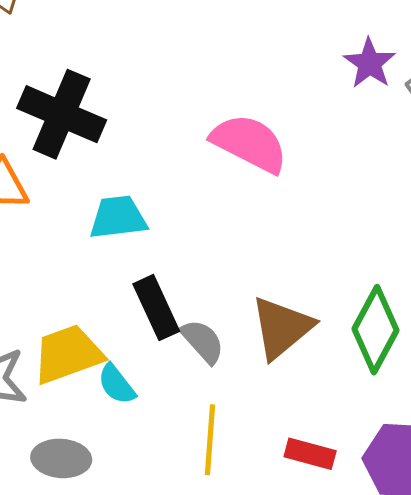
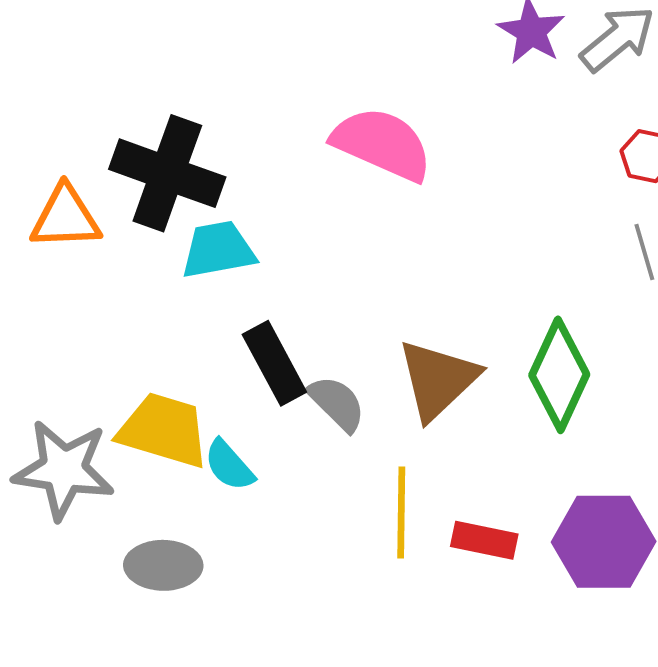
black cross: (62, 114) -> (167, 173), moved
yellow trapezoid: (68, 354) -> (164, 430), turned 40
yellow line: (210, 440) -> (401, 512), moved

